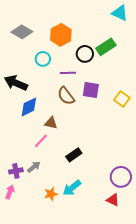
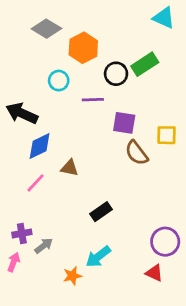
gray diamond: (22, 32) -> (46, 29), moved
brown semicircle: (66, 96) -> (137, 153), moved
yellow square: (122, 99) -> (167, 135), turned -35
pink line: (41, 141) -> (35, 183), moved
gray arrow: (34, 167) -> (44, 246), moved
orange star: (51, 194) -> (72, 276), moved

